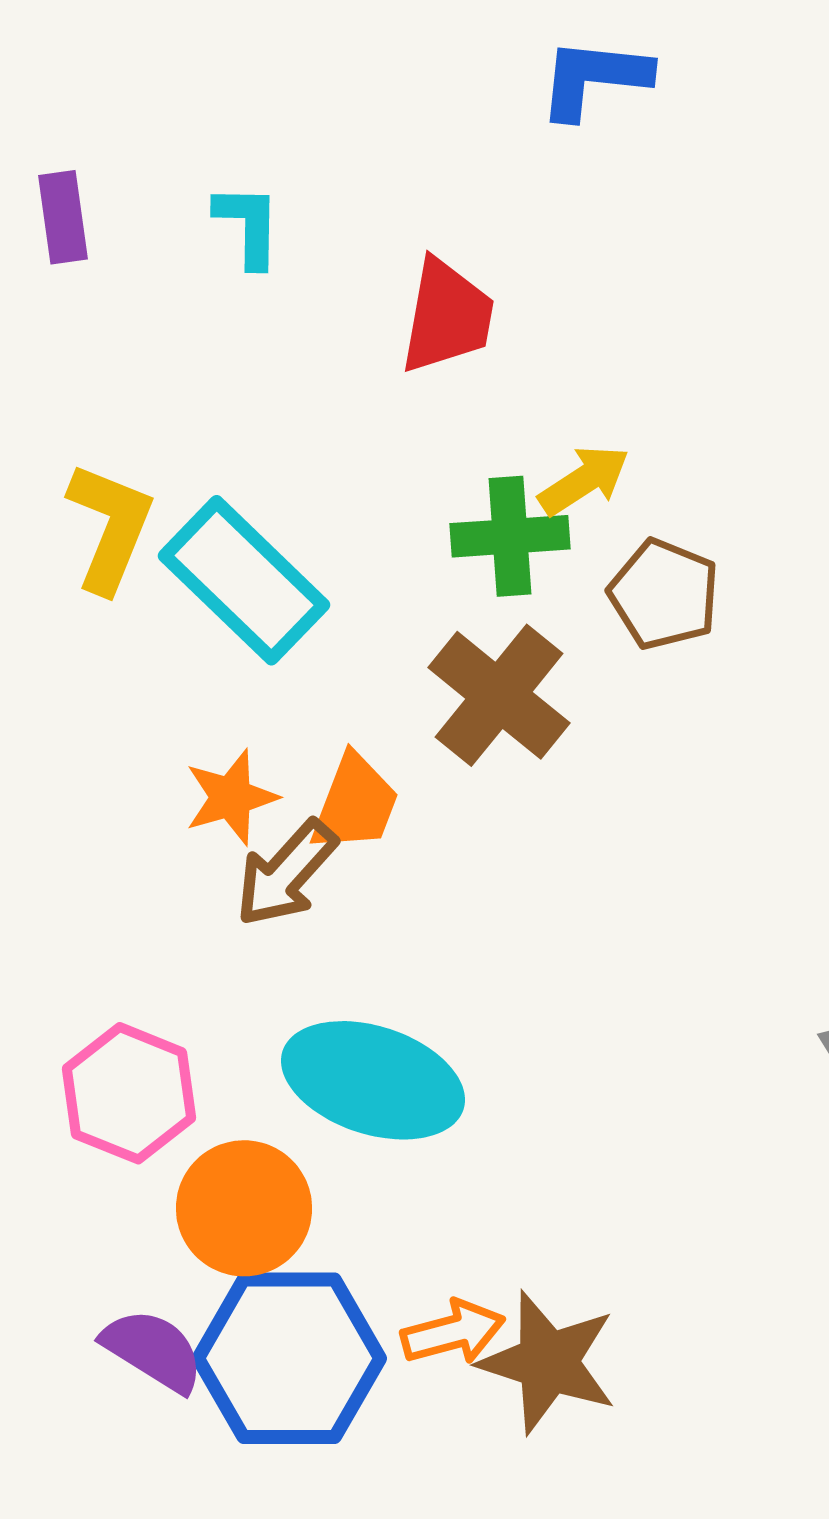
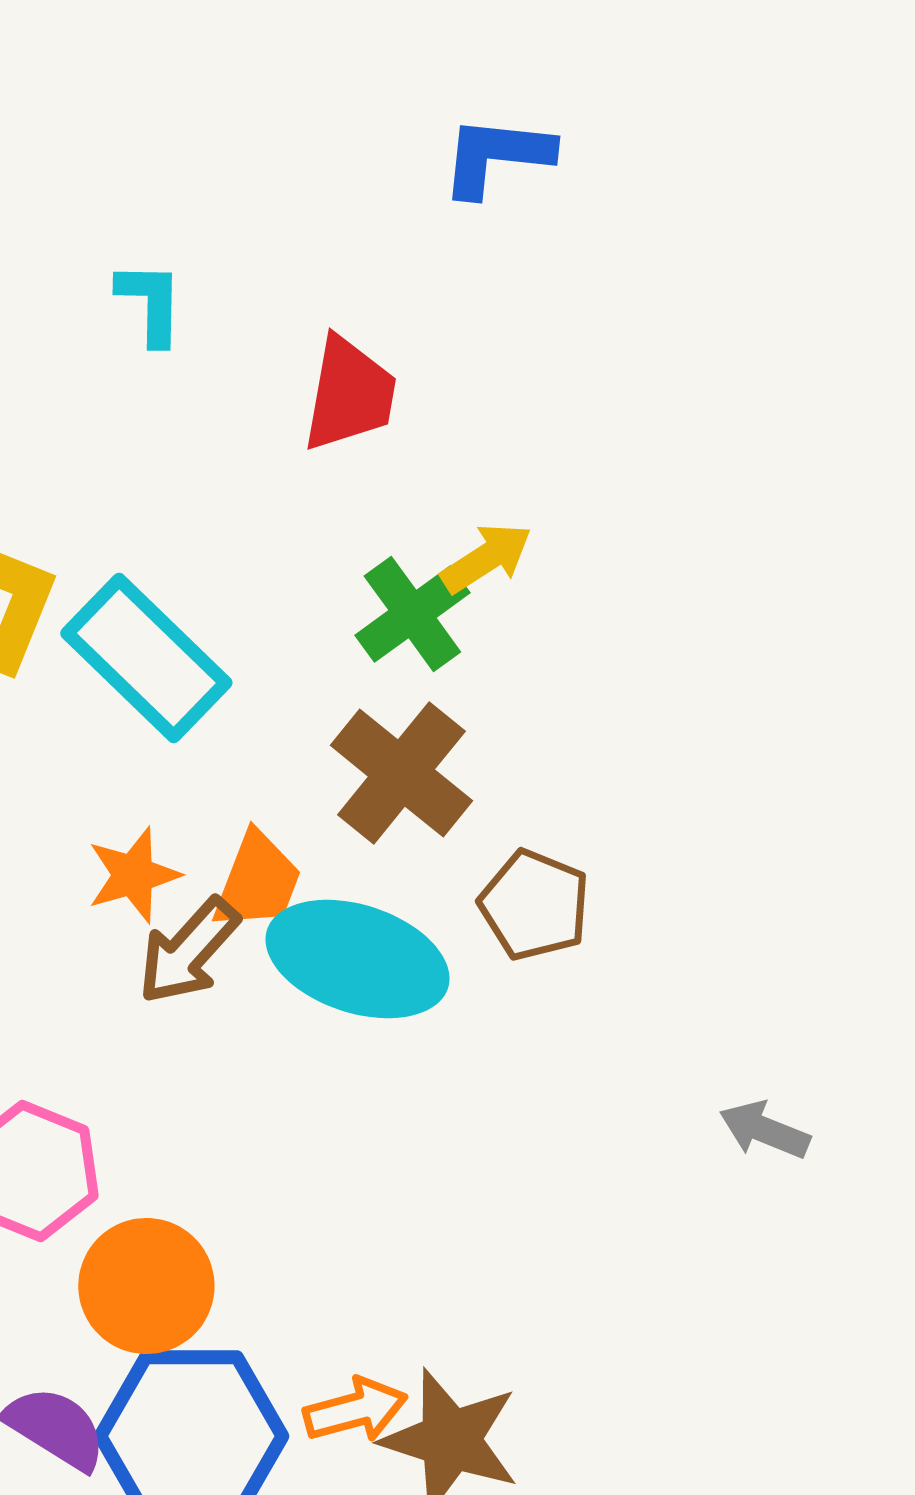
green cross: (510, 536) -> (412, 614), turned -32
brown pentagon: (664, 594) -> (534, 905), moved
cyan ellipse: (373, 1080) -> (357, 959), moved

